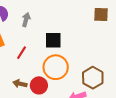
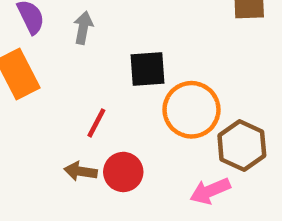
red line: (21, 53) -> (96, 123), moved
orange circle: (56, 67) -> (191, 110), moved

